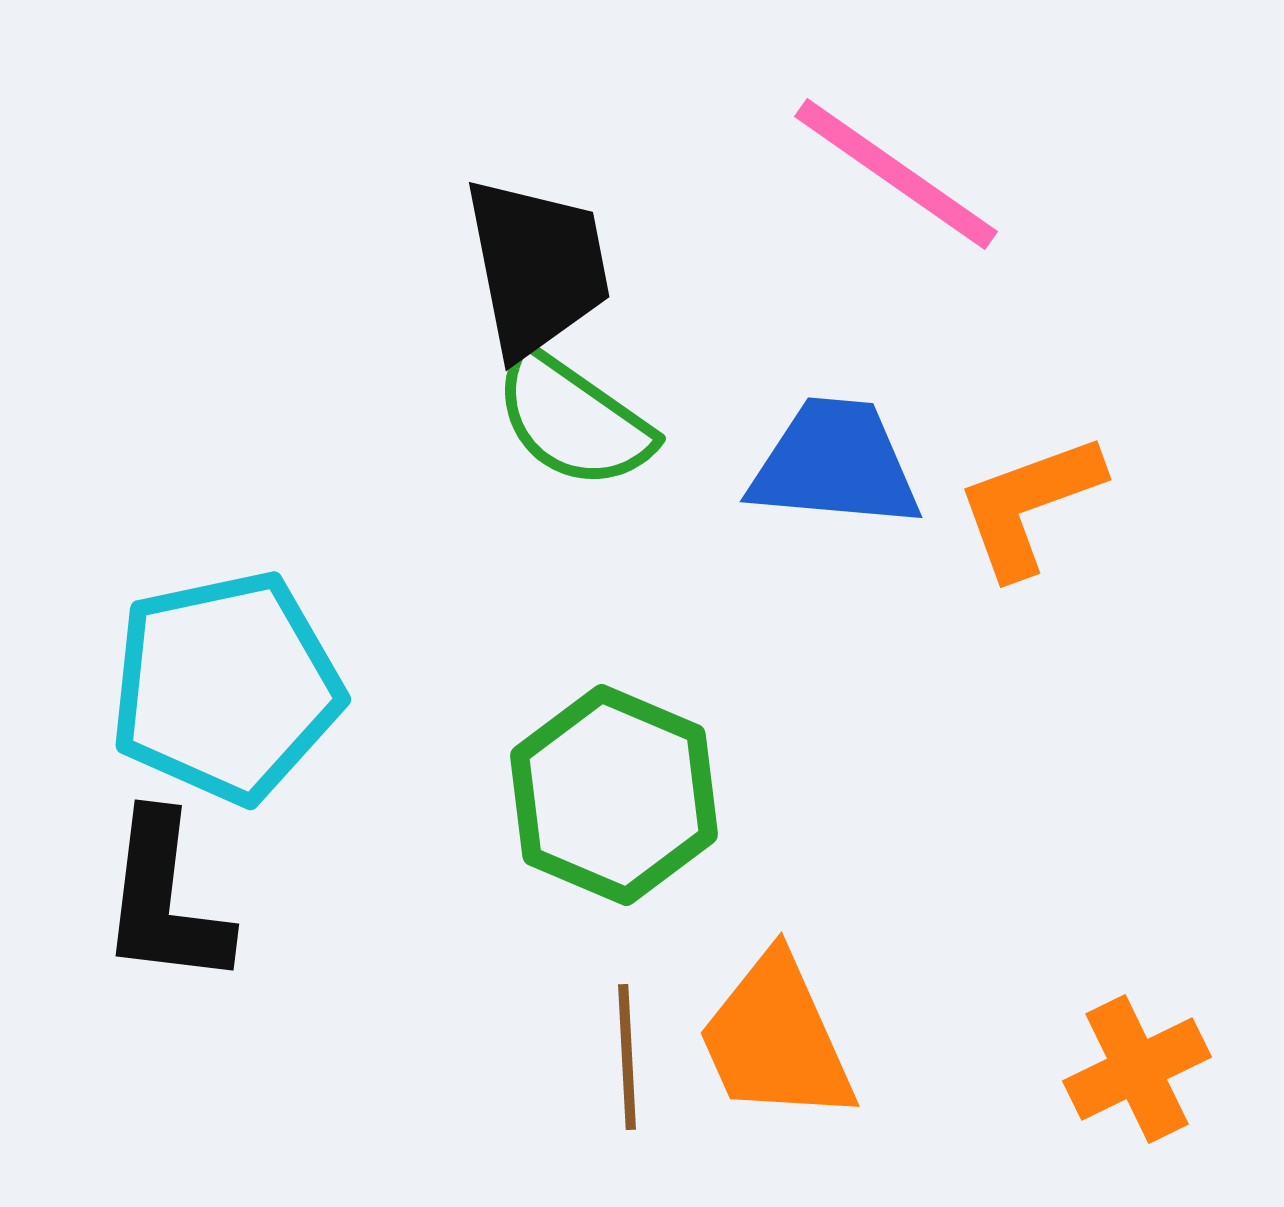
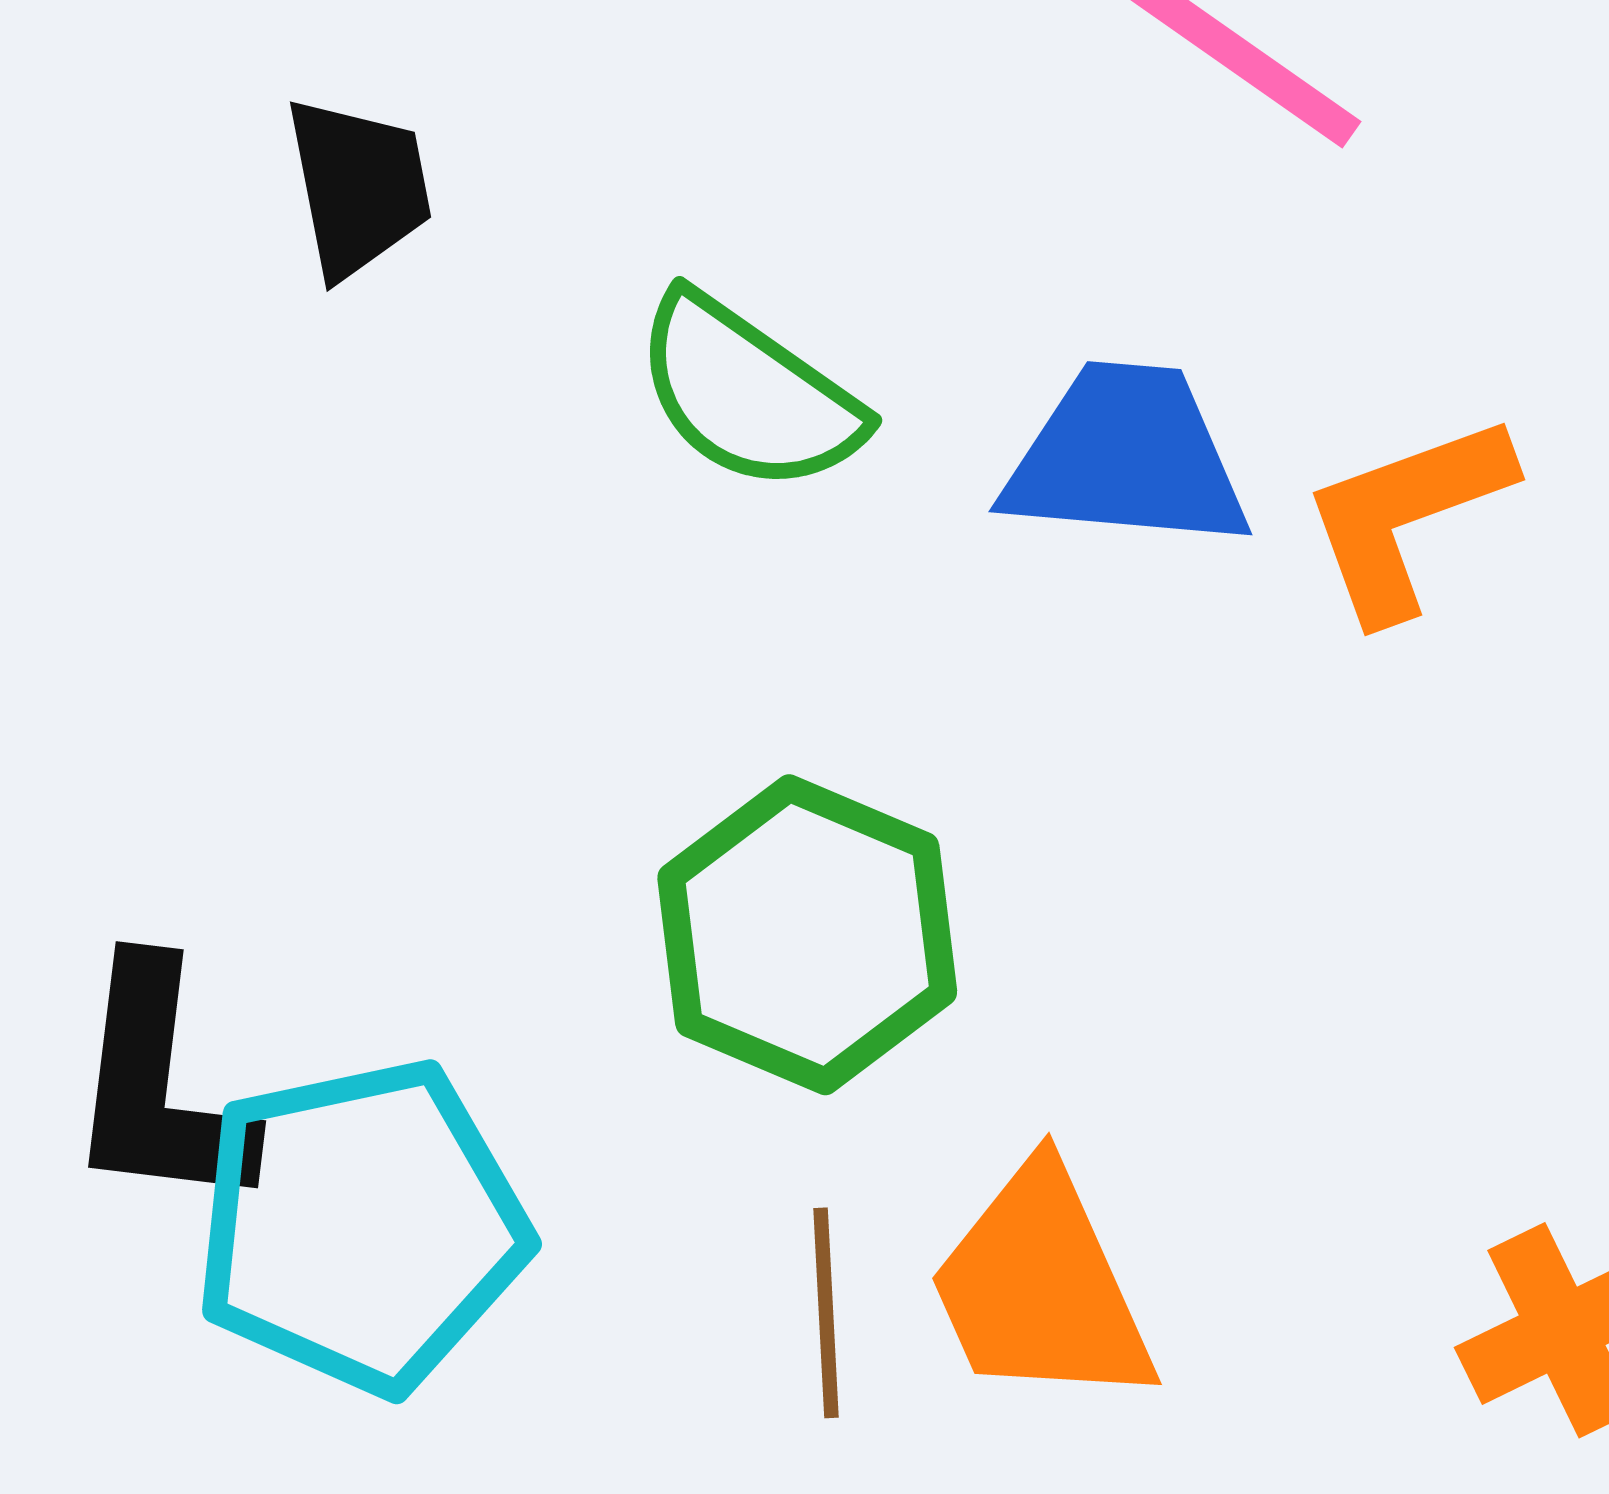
black trapezoid: (537, 267) -> (358, 187), moved, size x0.7
cyan pentagon: (226, 687) -> (361, 1226), moved

